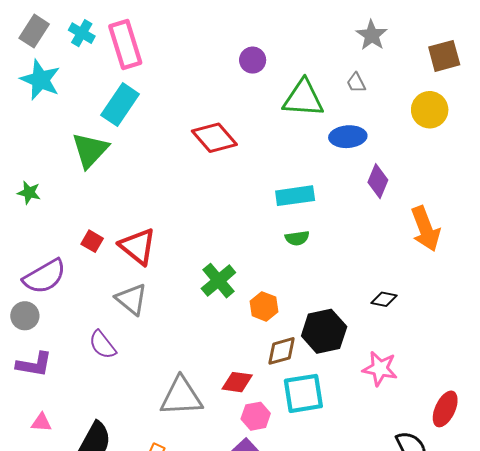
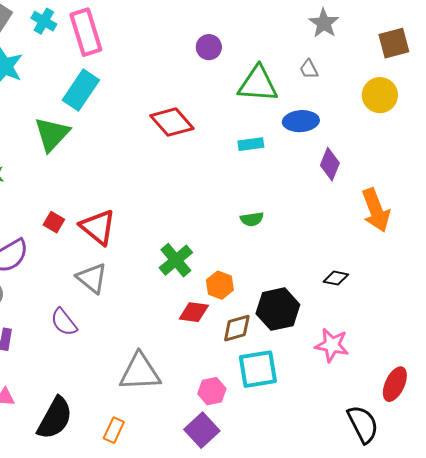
cyan rectangle: (295, 196) -> (251, 144), moved, size x0.7
red diamond: (237, 382) -> (194, 312), moved

